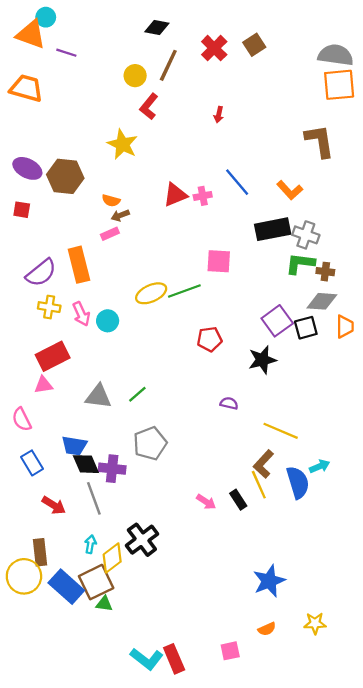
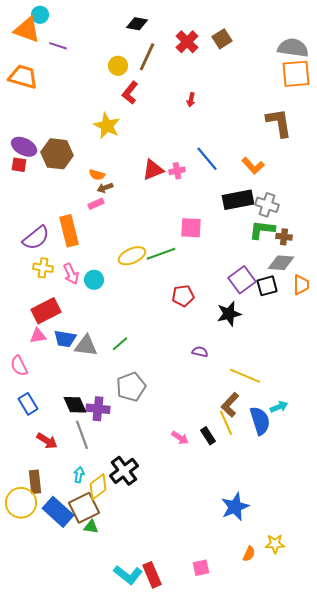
red square: (22, 210) -> (19, 165), moved
blue trapezoid: (74, 446) -> (65, 339), moved
orange semicircle: (267, 629) -> (249, 554), moved, turned -42

